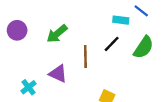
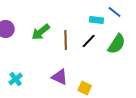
brown line: (85, 57) -> (66, 40), moved
purple triangle: (58, 74) -> (60, 77), moved

